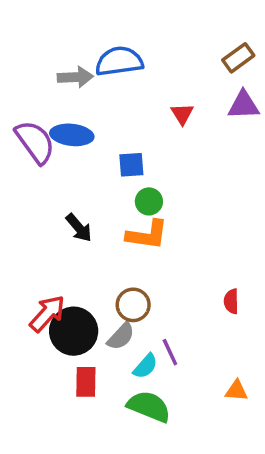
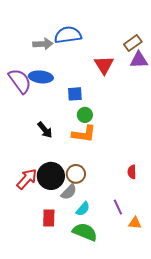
brown rectangle: (238, 58) -> (133, 43), moved
red triangle: (182, 114) -> (104, 65), size x1.5
black circle: (74, 331) -> (51, 176), moved
purple line: (170, 352) -> (118, 207), moved

